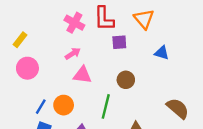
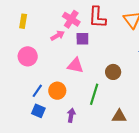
yellow rectangle: (20, 40) -> (23, 21), moved, turned -32
purple square: (119, 42) -> (82, 39), moved
pink arrow: (73, 54) -> (58, 36), moved

